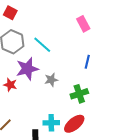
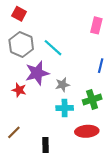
pink rectangle: (83, 24) -> (96, 25), turned 42
cyan cross: (51, 123) -> (65, 108), moved
red ellipse: (74, 124) -> (87, 131), turned 35

